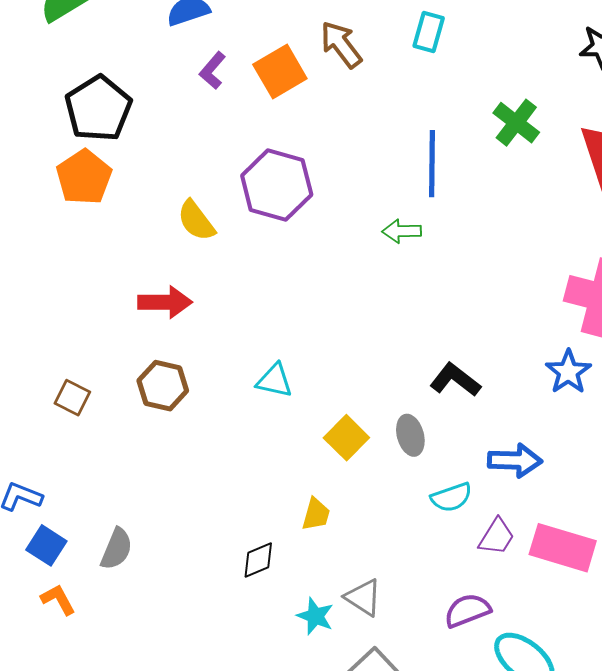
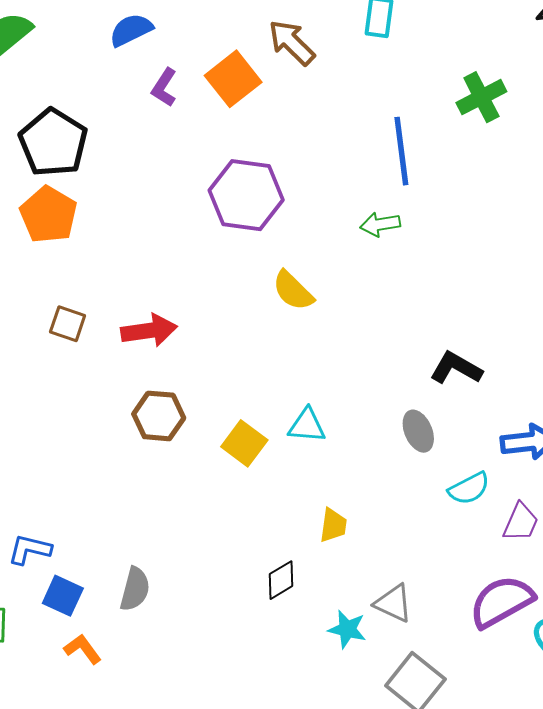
green cross: (516, 123) -> (481, 97), turned 33
yellow semicircle: (196, 221) -> (293, 291), moved
cyan triangle: (274, 381) -> (307, 425), moved
brown square: (72, 398) -> (68, 324), moved
yellow square: (346, 438) -> (244, 443), moved
purple semicircle: (467, 610) -> (502, 602), size x1.4

